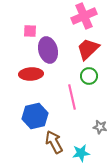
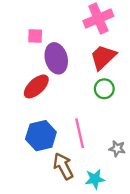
red ellipse: (31, 74) -> (36, 86), turned -40
pink line: (72, 97) -> (80, 133), moved

